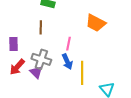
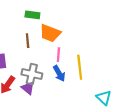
orange trapezoid: (96, 23) -> (50, 33), moved
yellow line: (82, 73) -> (80, 67), moved

